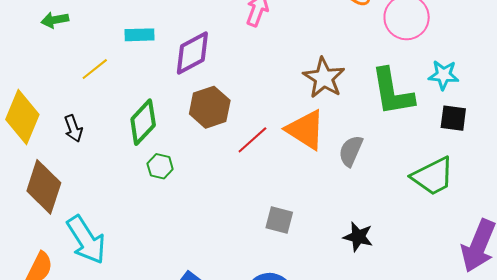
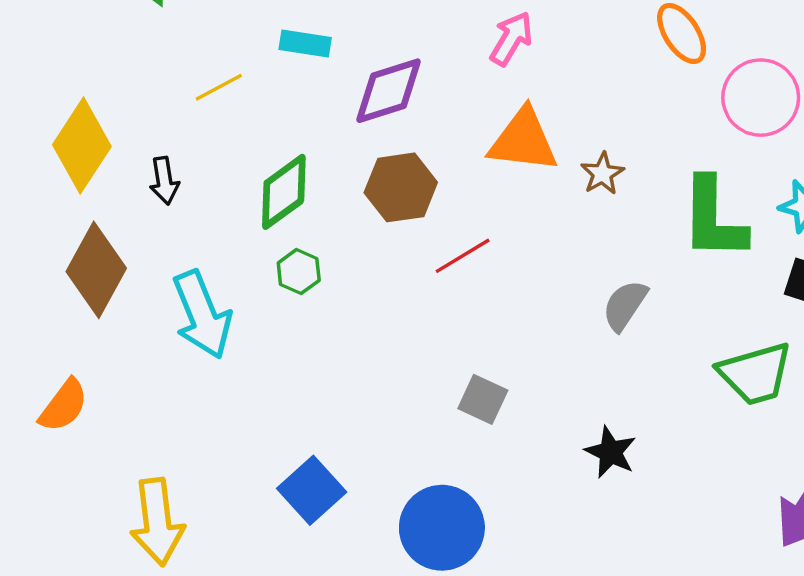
brown star: (324, 78) -> (602, 174), size x0.6
orange triangle: (306, 130) -> (523, 140), moved, turned -36
cyan arrow: (86, 240) -> (202, 315), moved

